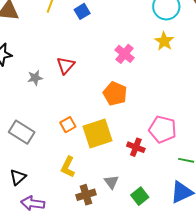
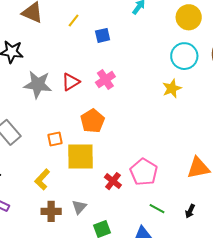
pink cross: (125, 54) -> (105, 79), moved
gray star: (35, 78) -> (38, 84), size x1.8
orange pentagon: (115, 94) -> (92, 121), moved

